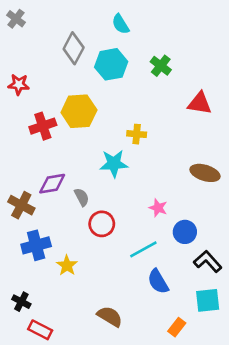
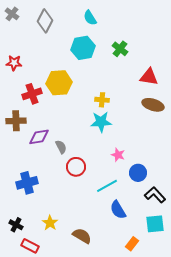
gray diamond: (74, 48) -> (45, 21), moved
cyan star: (114, 164) -> (101, 122), moved
brown ellipse: (205, 173) -> (153, 105), moved
brown cross: (21, 205) -> (16, 121), moved, turned -30
yellow star: (67, 265) -> (50, 223), moved

